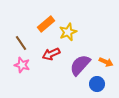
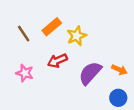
brown line: (21, 43) -> (24, 34), moved
blue circle: (97, 84) -> (118, 98), moved

